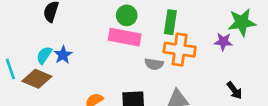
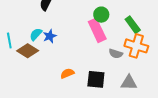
green rectangle: (170, 22) -> (133, 25), turned -54
pink rectangle: (125, 37) -> (97, 30), turned 45

